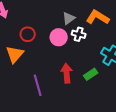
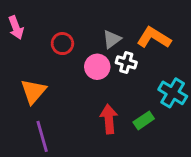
red circle: (28, 34) -> (62, 44), moved
purple line: (38, 85) -> (42, 136), moved

